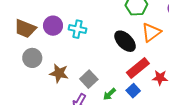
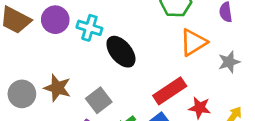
black ellipse: (125, 41) -> (121, 52), moved
gray circle: (32, 58) -> (22, 94), moved

